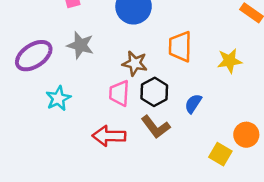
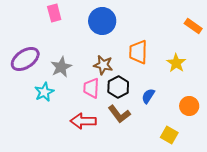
gray star: (80, 45) -> (61, 67), moved, turned 30
yellow star: (229, 61) -> (176, 63), turned -30
orange circle: (246, 135) -> (189, 106), moved

